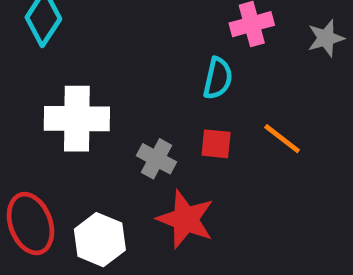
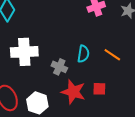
cyan semicircle: (218, 78) -> (83, 54), moved
red square: (216, 144) -> (99, 89), moved

